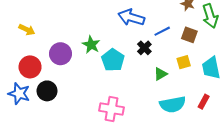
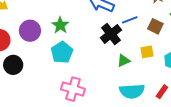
black cross: (144, 48) -> (111, 34), size x1.5
cyan pentagon: (113, 60) -> (62, 52), moved

